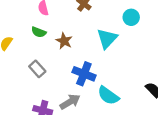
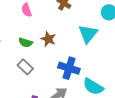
green semicircle: (39, 32) -> (26, 43), moved

